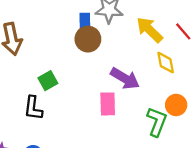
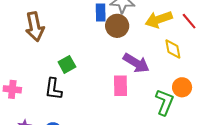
yellow arrow: (149, 30) -> (159, 19), turned -64
brown circle: (88, 39) -> (117, 26), moved

